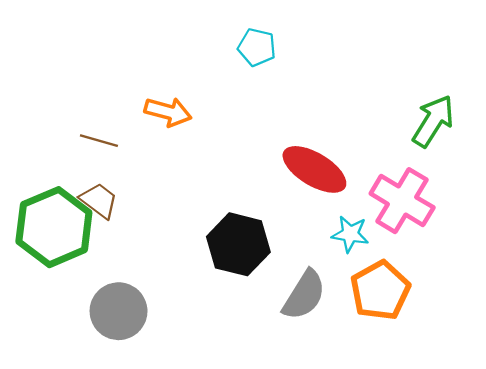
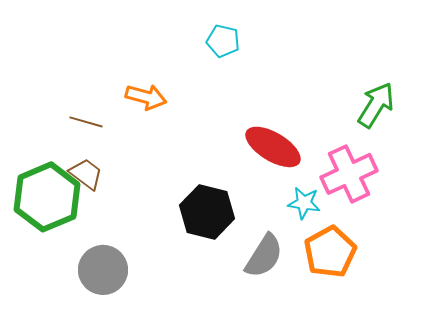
pink cross: (402, 201) -> (349, 174), turned 34

